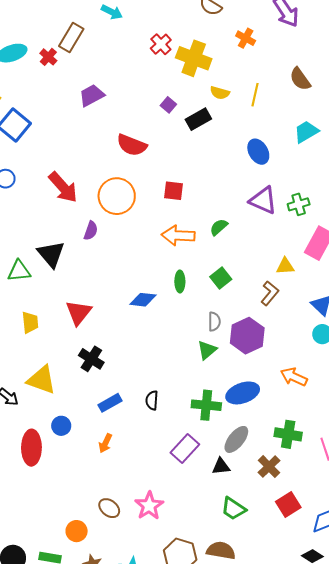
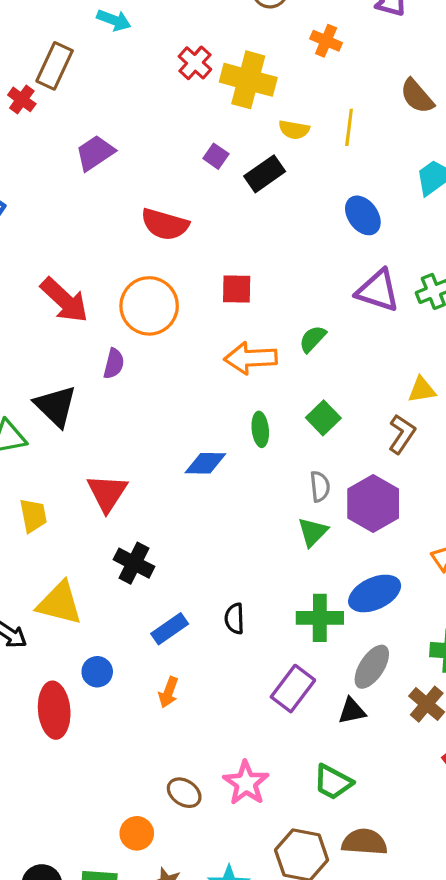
green trapezoid: (233, 509) -> (333, 782), moved

